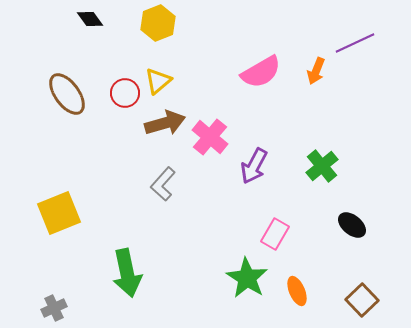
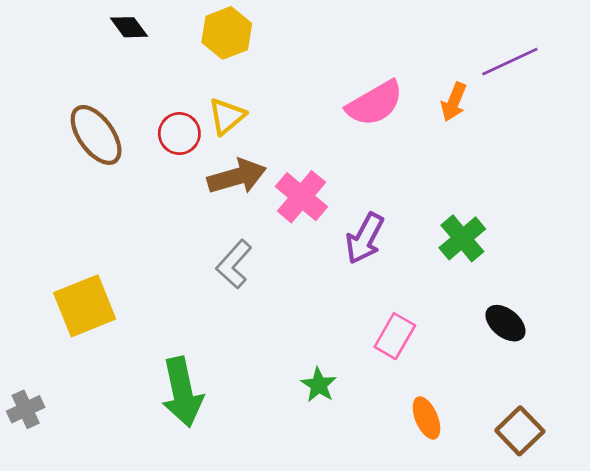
green star: (247, 278) -> (319, 385), moved, size x0.6
gray cross: (54, 308) -> (26, 409), moved

